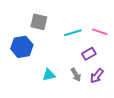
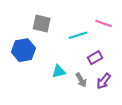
pink line: (100, 32) -> (104, 23), moved
cyan triangle: (49, 75) -> (59, 72), moved

